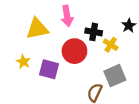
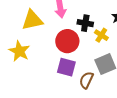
yellow star: (23, 62) -> (19, 51), size x1.5
purple square: (49, 69) -> (66, 67), moved

